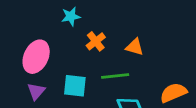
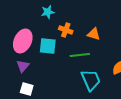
orange cross: (96, 41) -> (66, 30), turned -32
cyan square: (75, 86) -> (48, 46), moved

